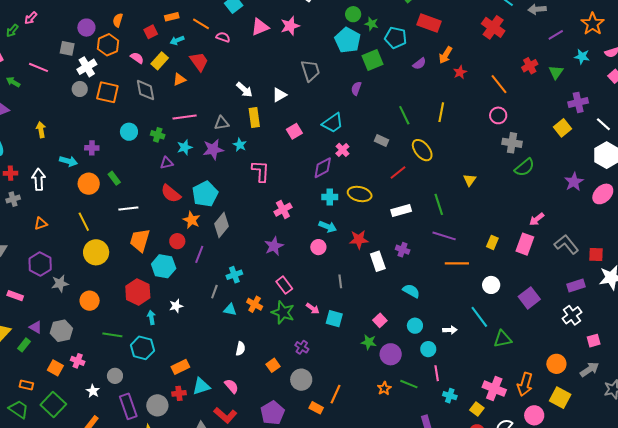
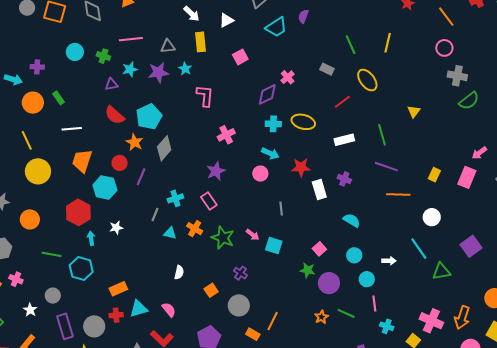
cyan trapezoid: (333, 123) -> (276, 27), moved
pink rectangle: (284, 285) -> (209, 201), moved
purple square: (529, 298) -> (471, 246), moved

